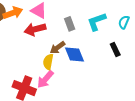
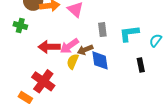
red arrow: (35, 29) -> (49, 47), moved
pink arrow: (45, 79) -> (69, 46), moved

